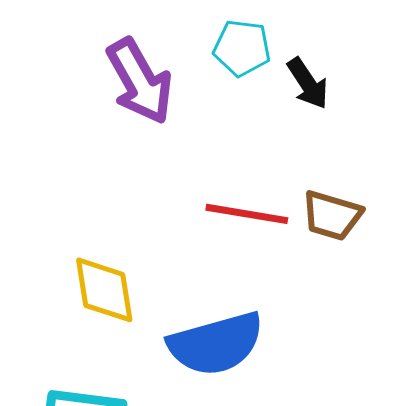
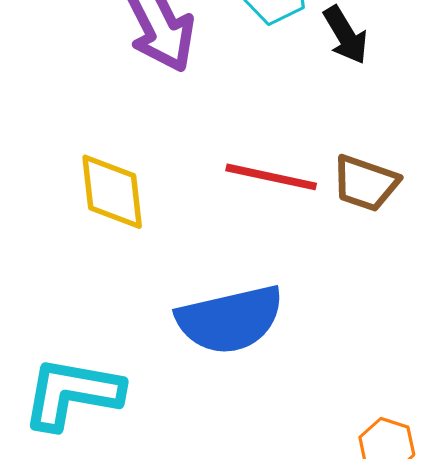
yellow diamond: (104, 290) -> (112, 192), moved

